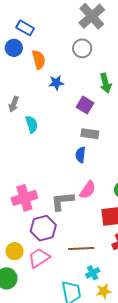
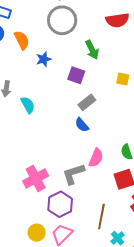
gray circle: (82, 48) -> (62, 20), size x1.5
gray rectangle: (90, 134) -> (87, 102), turned -36
blue semicircle: (80, 155) -> (82, 125), turned -35
brown line: (81, 248) -> (101, 217), turned -65

